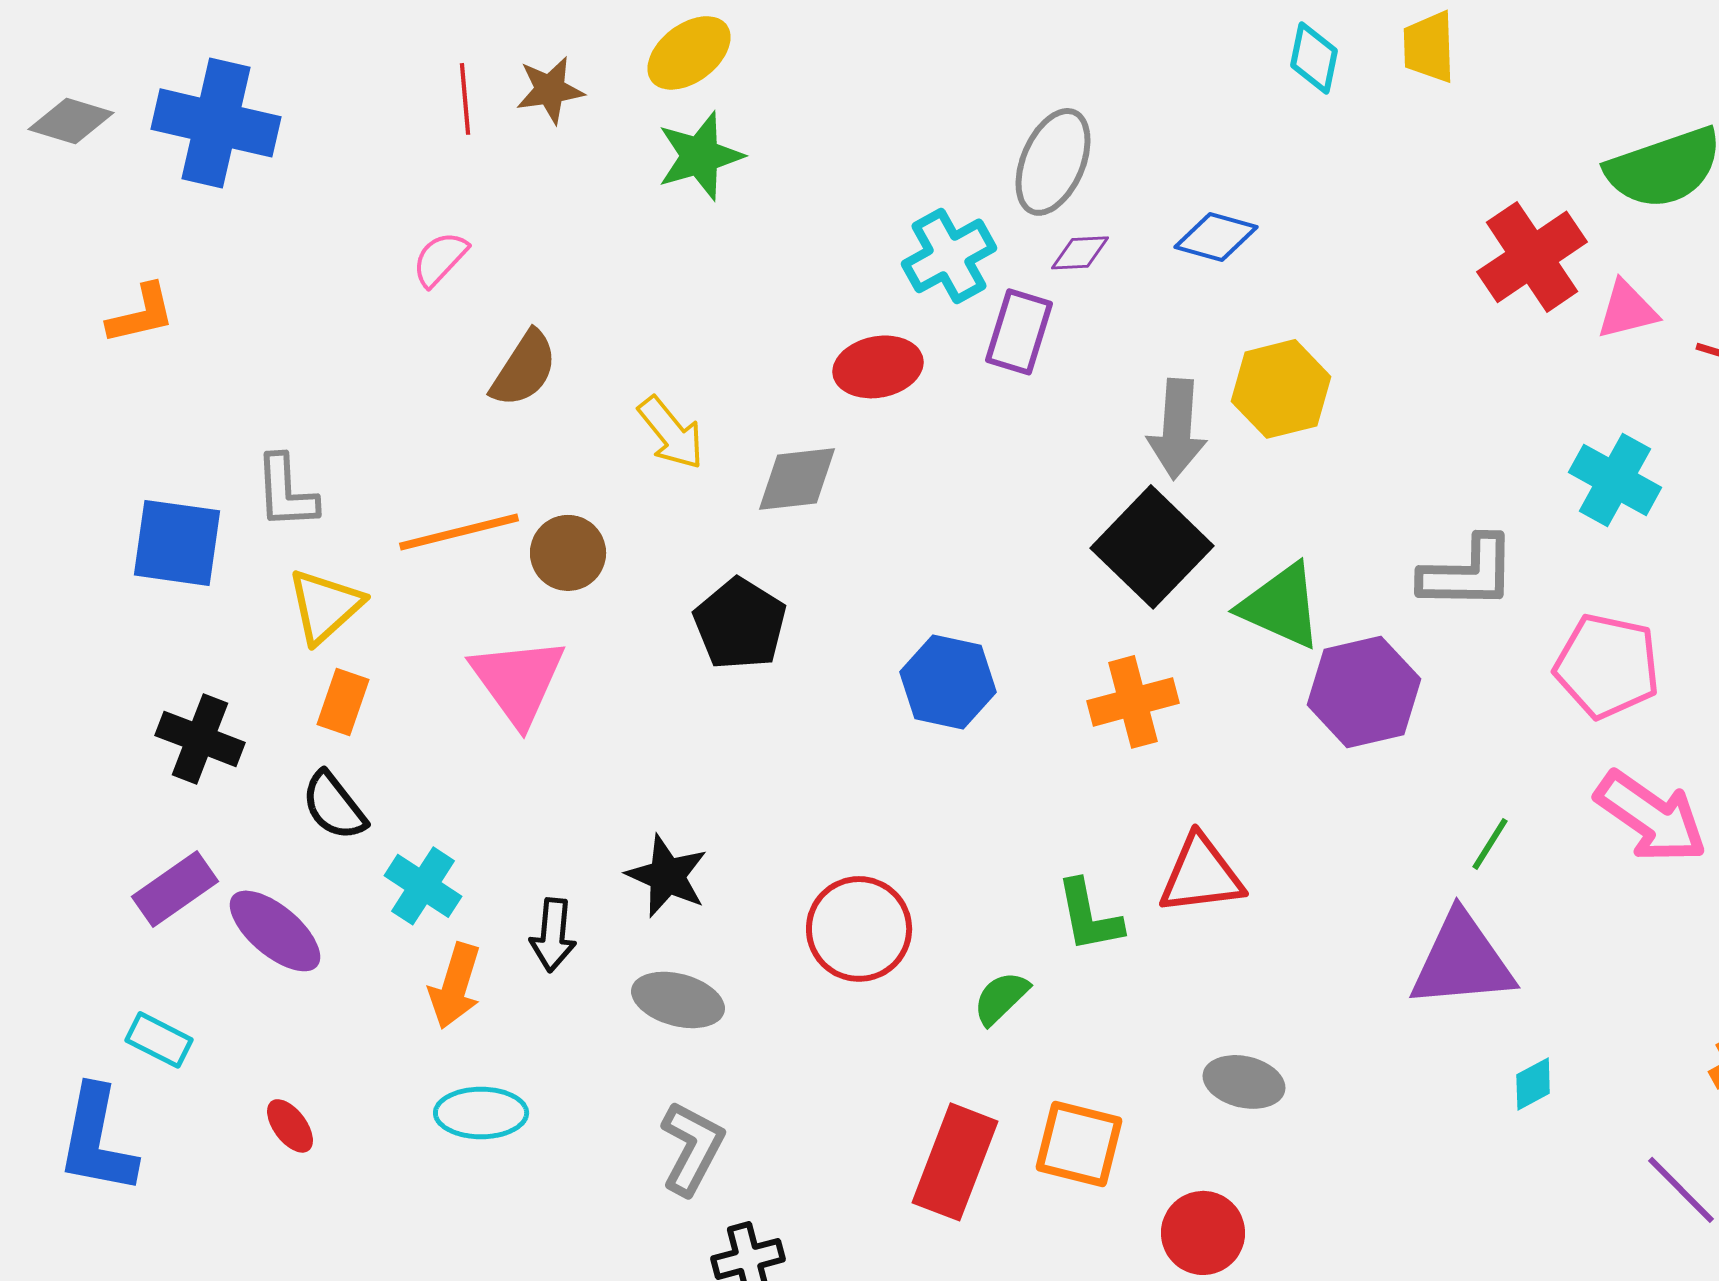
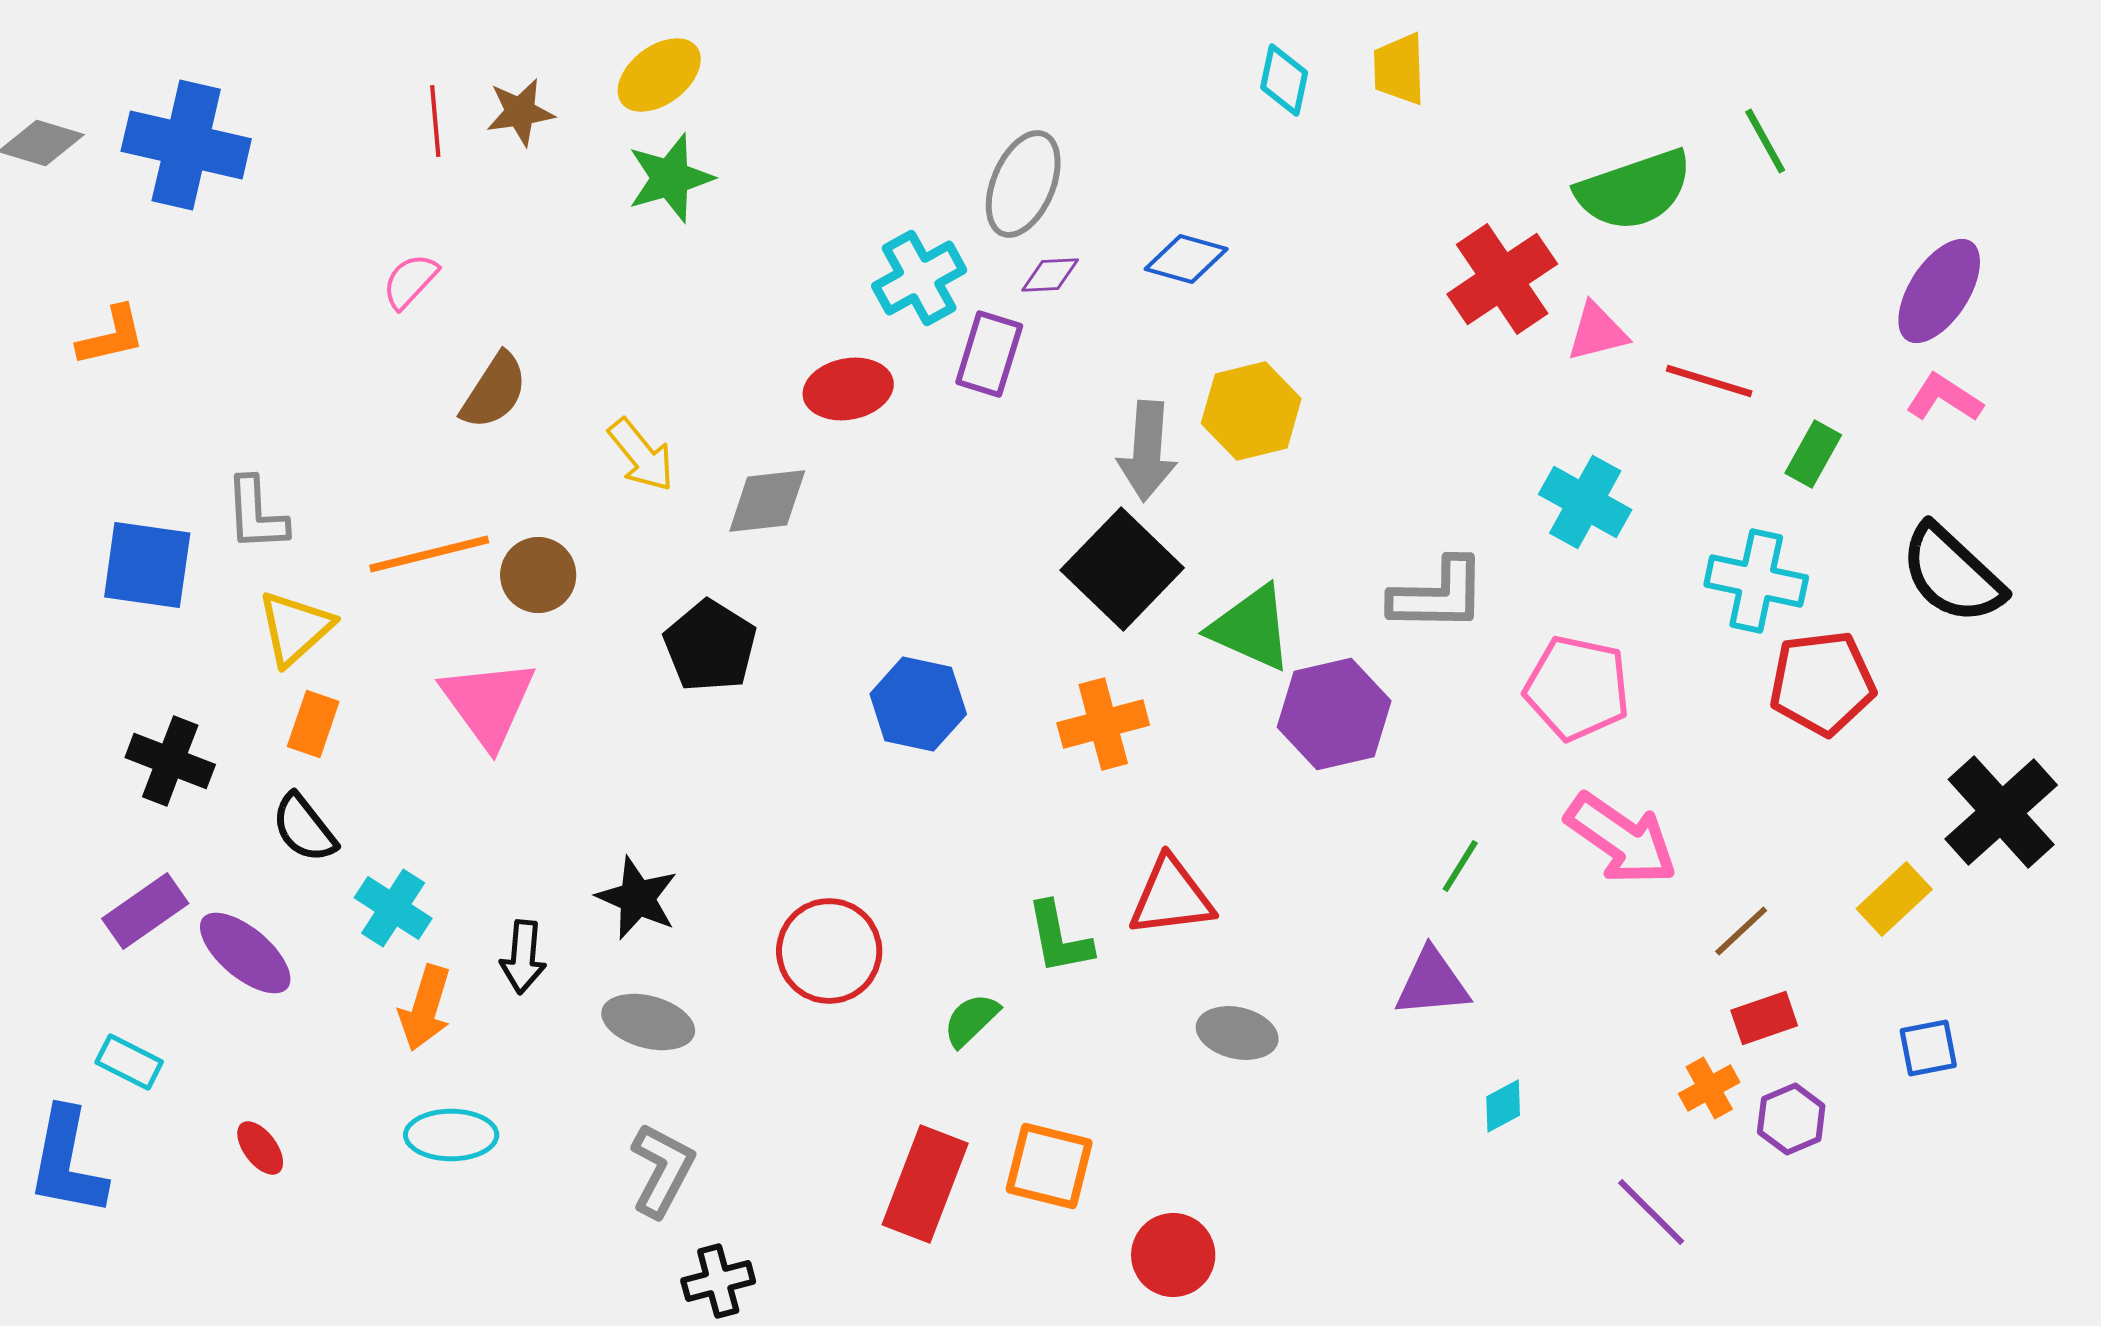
purple triangle: (1462, 961) -> (1432, 983), size x0.7
gray ellipse: (1244, 1082) -> (1237, 1033), moved

